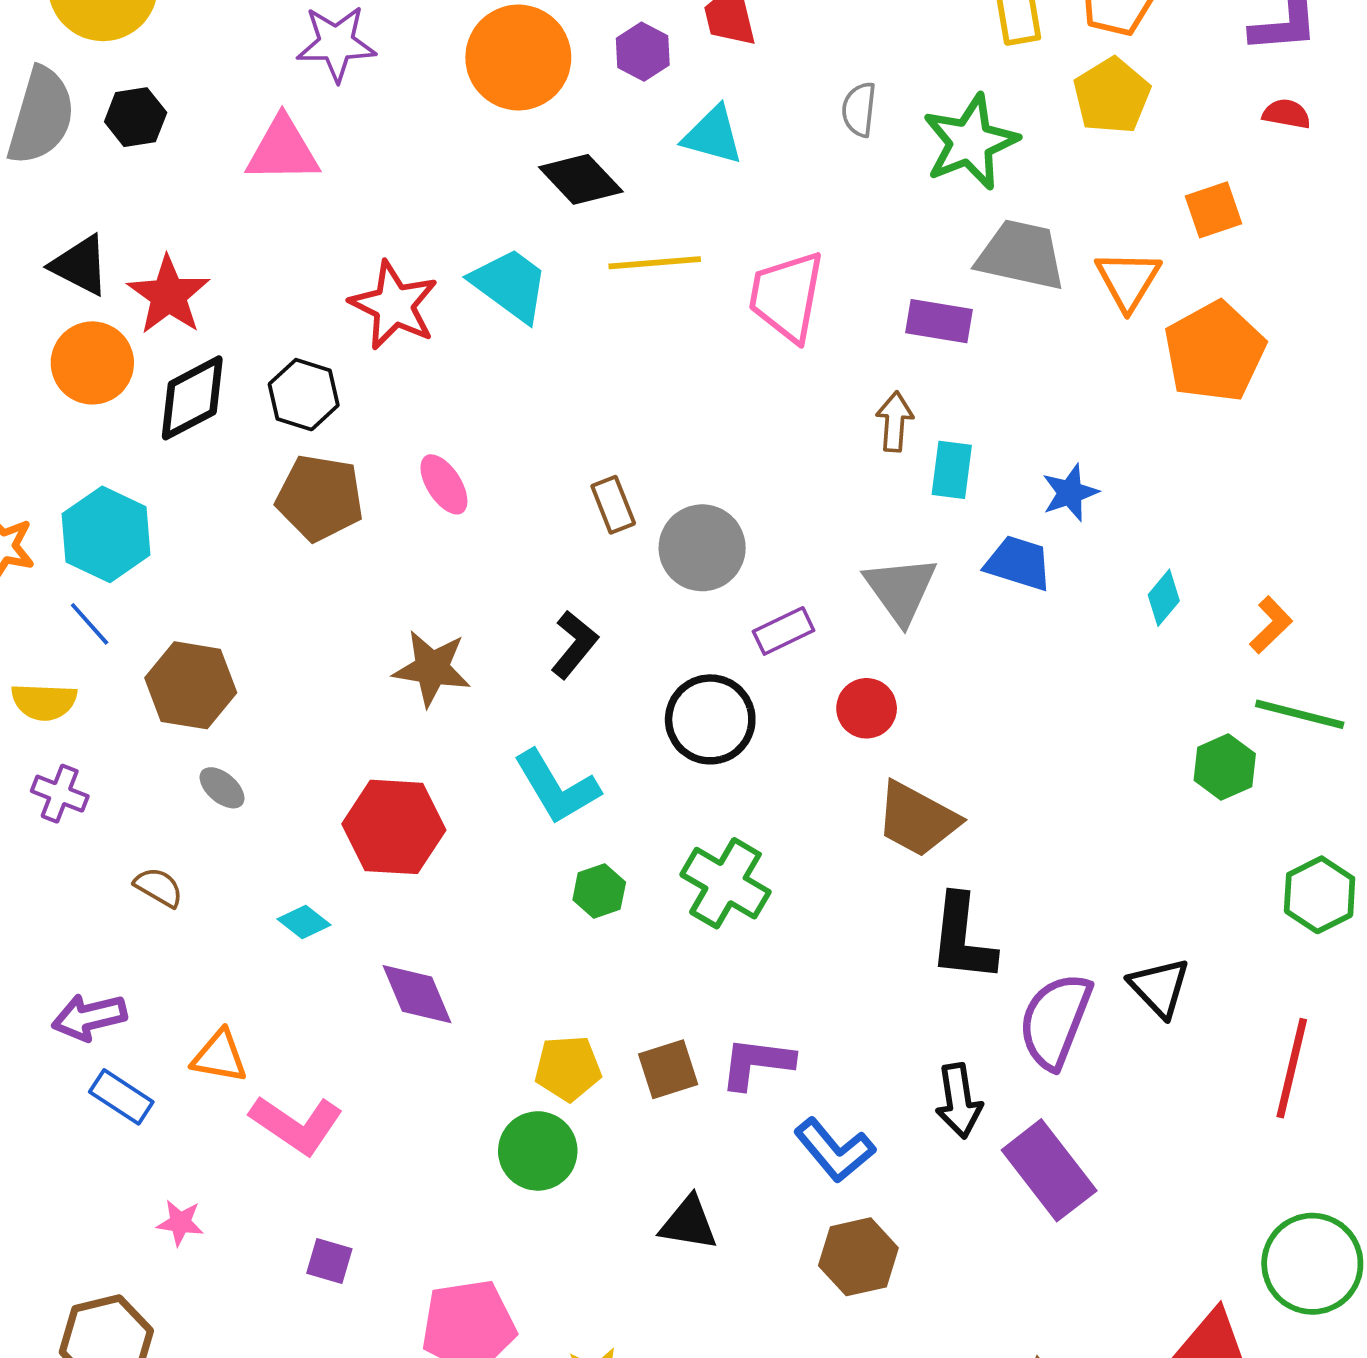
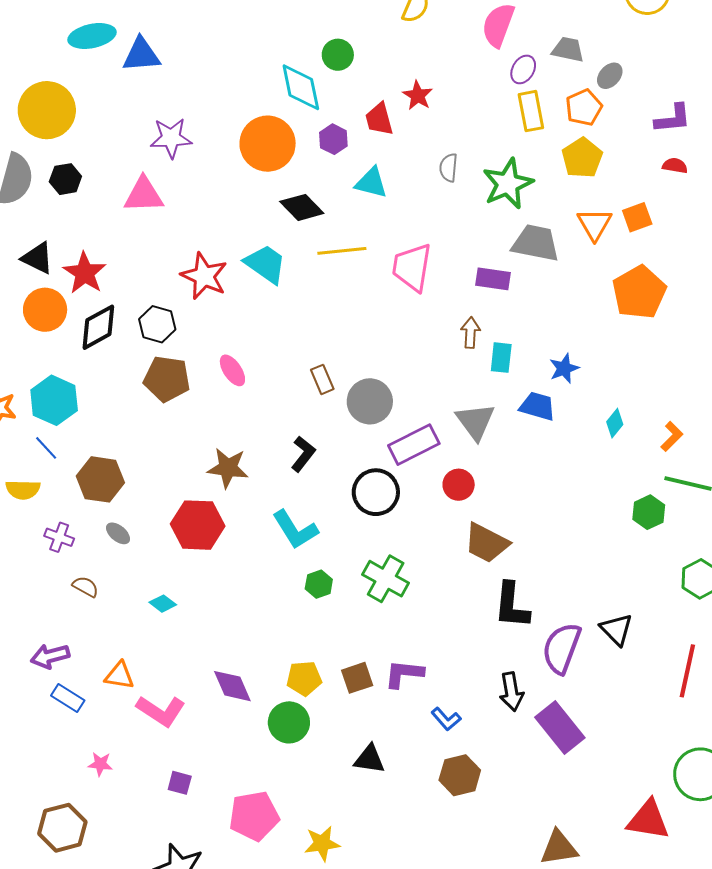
orange triangle: (1128, 280) -> (595, 224), moved
purple rectangle: (784, 631) -> (414, 445), size x1.6
purple cross: (60, 794) -> (59, 537), moved
red hexagon: (394, 827) -> (198, 525), moved
purple diamond: (417, 994) -> (232, 686), moved
blue L-shape: (834, 1150) -> (446, 719), size x0.7

